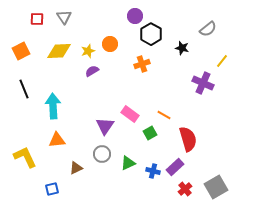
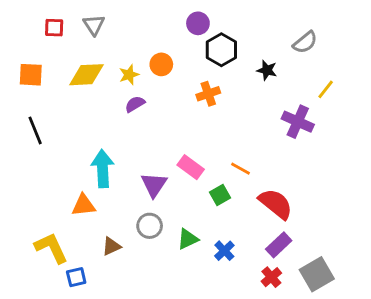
orange square: (21, 51) -> (31, 75), turned 30
cyan arrow: (53, 106) -> (103, 169), moved
red semicircle: (188, 139) -> (276, 204), turned -35
yellow L-shape: (25, 157) -> (51, 248), moved
purple rectangle: (175, 167) -> (279, 245), moved
blue cross: (153, 171) -> (224, 251), turned 32

